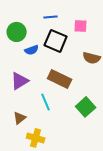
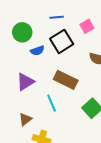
pink square: (81, 26) -> (87, 26), turned -32
black square: (56, 41) -> (62, 41), turned 35

